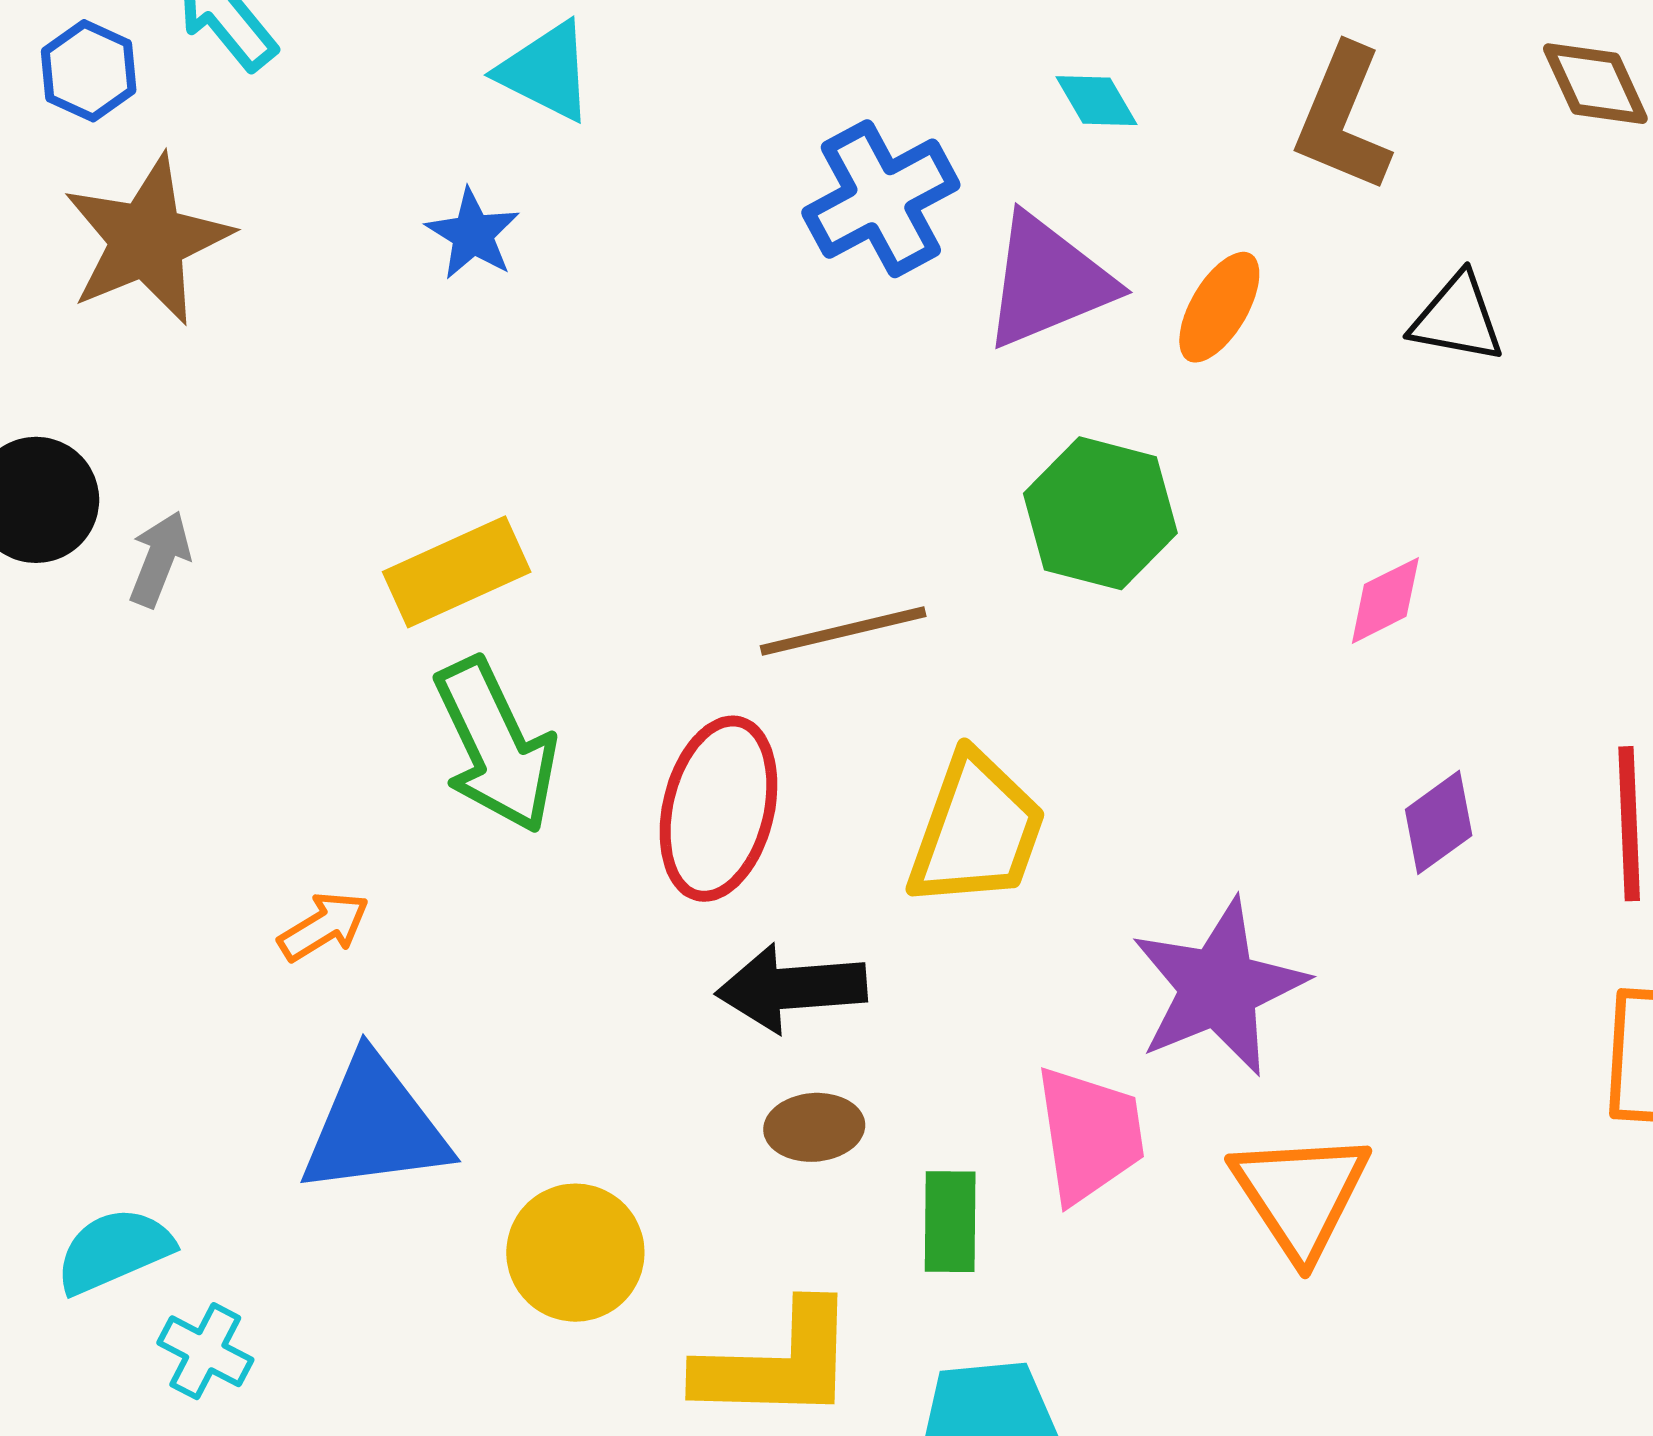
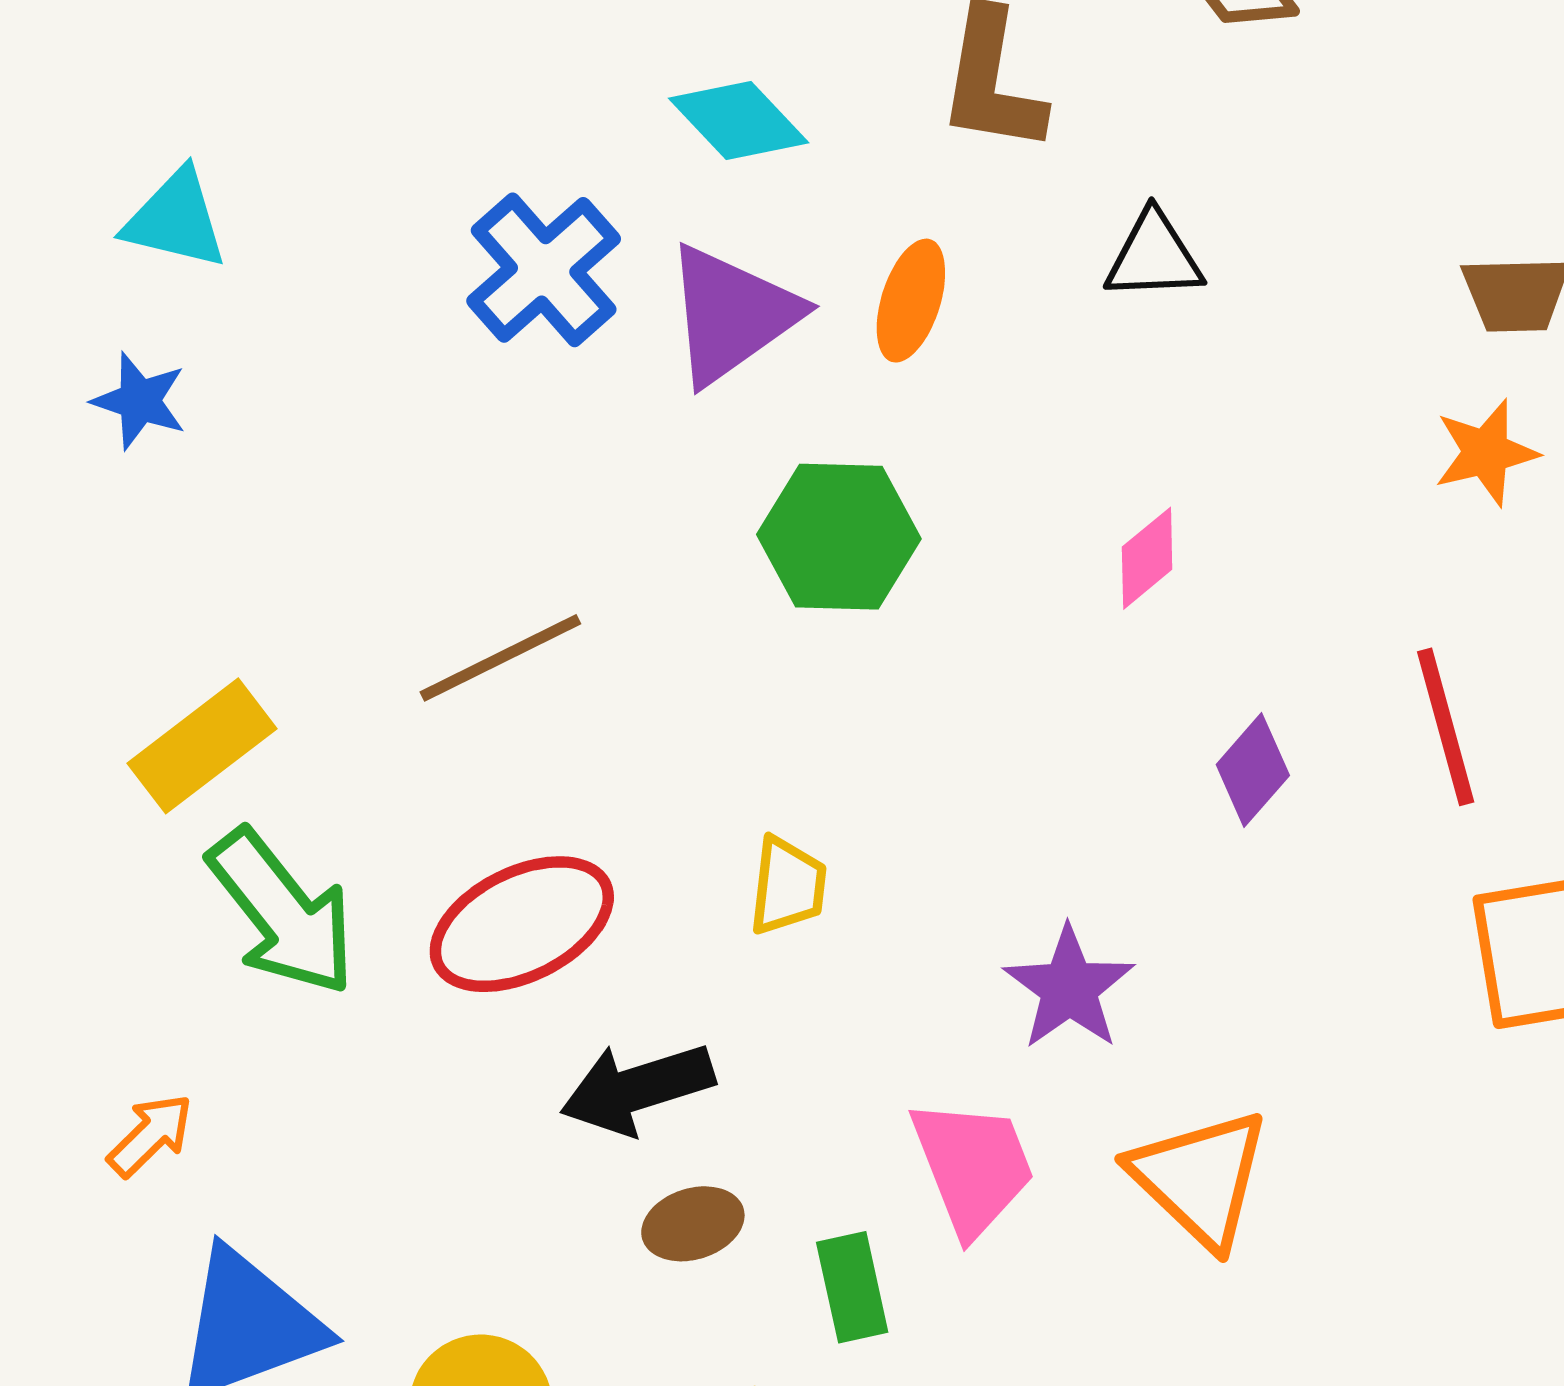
cyan diamond: (1096, 101) -> (739, 121), size x1.5
brown line: (843, 631) -> (500, 658), moved
red ellipse: (718, 809) -> (522, 924), turned 63
yellow trapezoid: (977, 830) -> (788, 886), size x0.6
purple star: (1219, 987) -> (1069, 988), size x0.7

